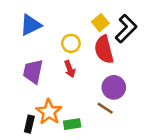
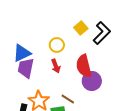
blue triangle: (31, 25) -> (22, 53), moved
red semicircle: (104, 49) -> (84, 66), moved
brown line: (105, 108) -> (68, 99), moved

